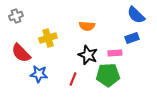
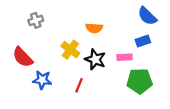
gray cross: (16, 16) -> (36, 20), moved
yellow cross: (48, 38) -> (70, 50), moved, turned -36
green pentagon: (108, 75) -> (140, 81), moved

